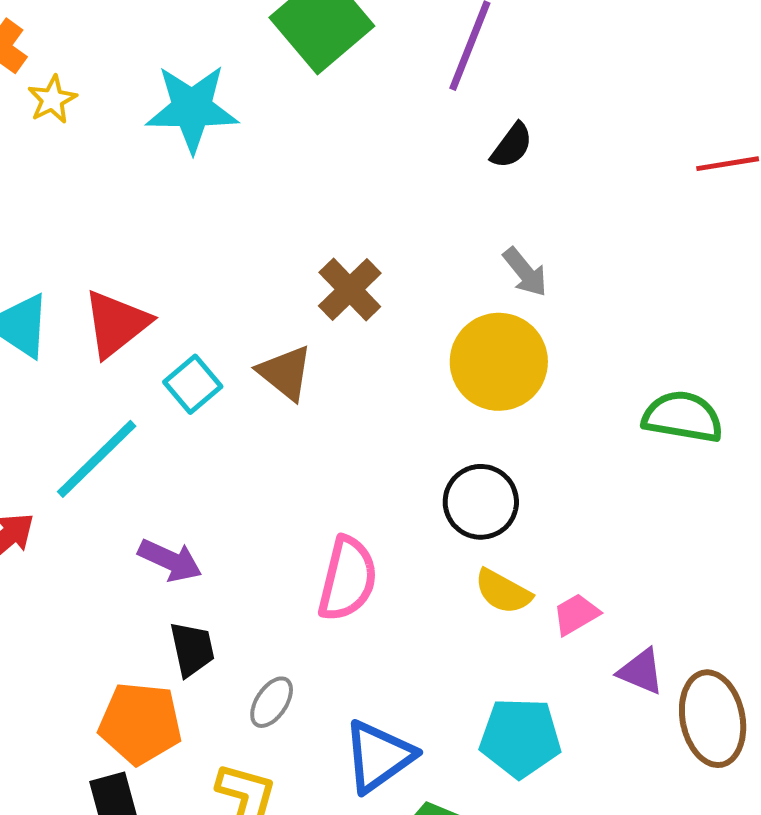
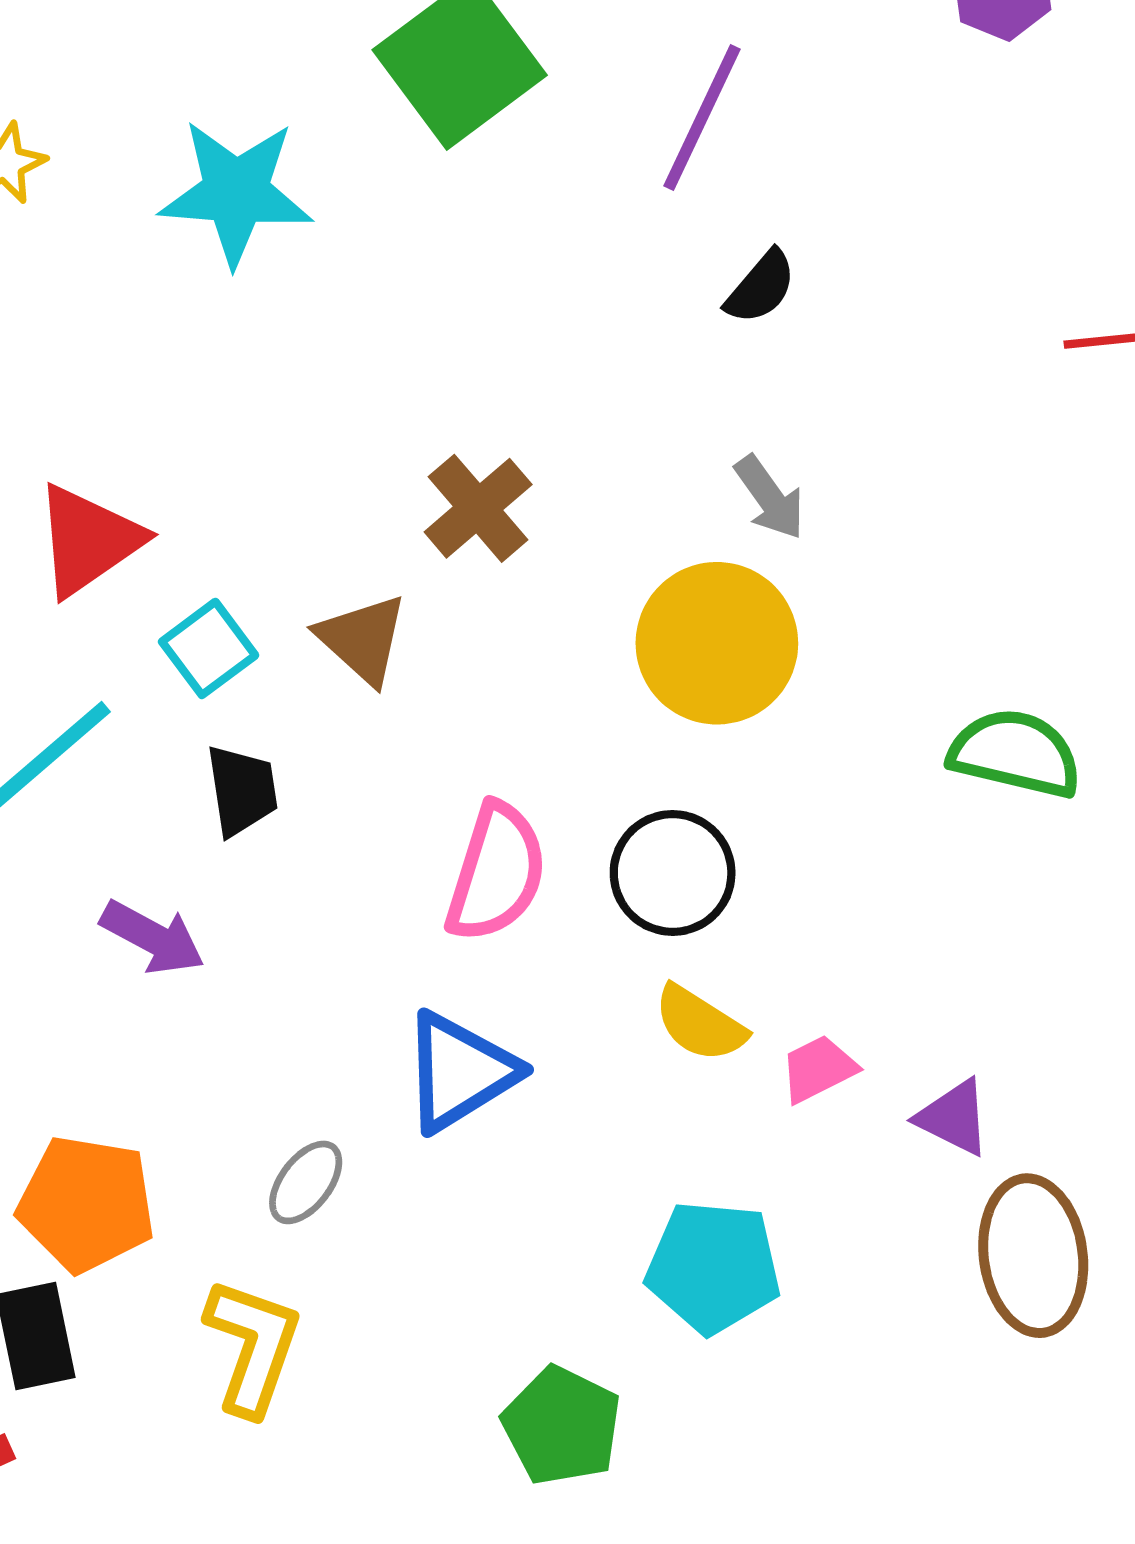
pink semicircle: (348, 579) -> (496, 873), moved
black trapezoid: (192, 649) -> (242, 790), moved
purple triangle: (641, 672) -> (954, 1118), moved
blue triangle: (378, 756) -> (460, 1072), moved

